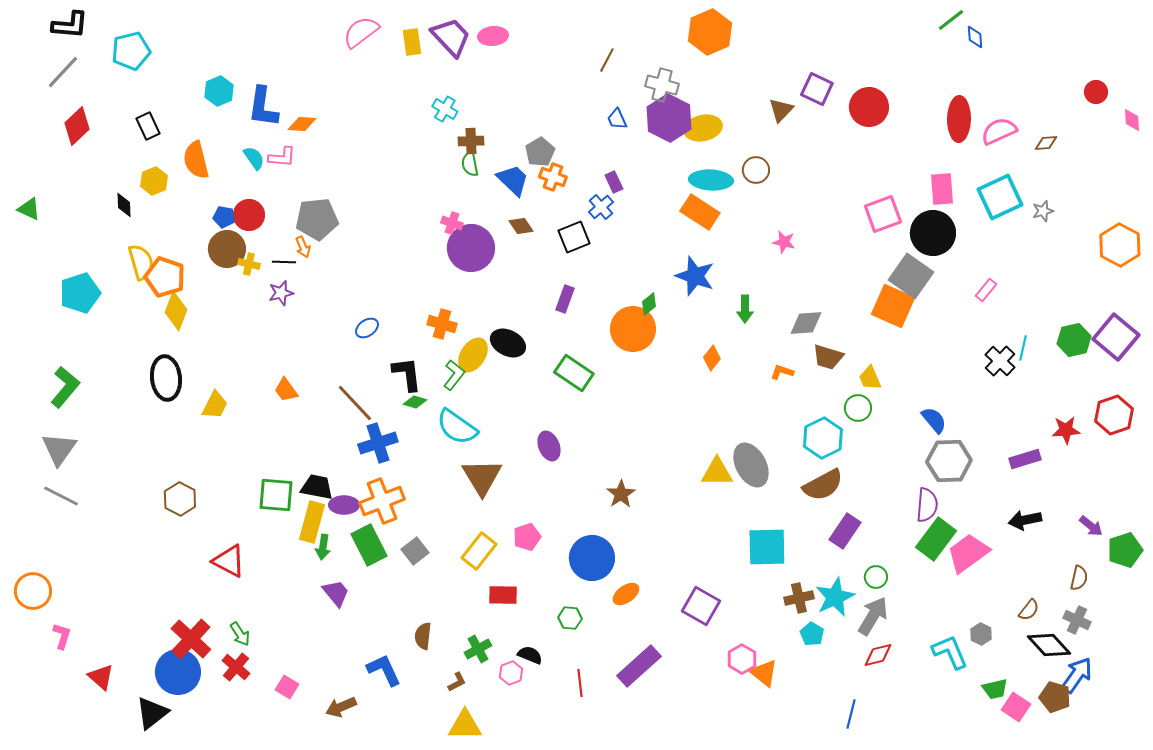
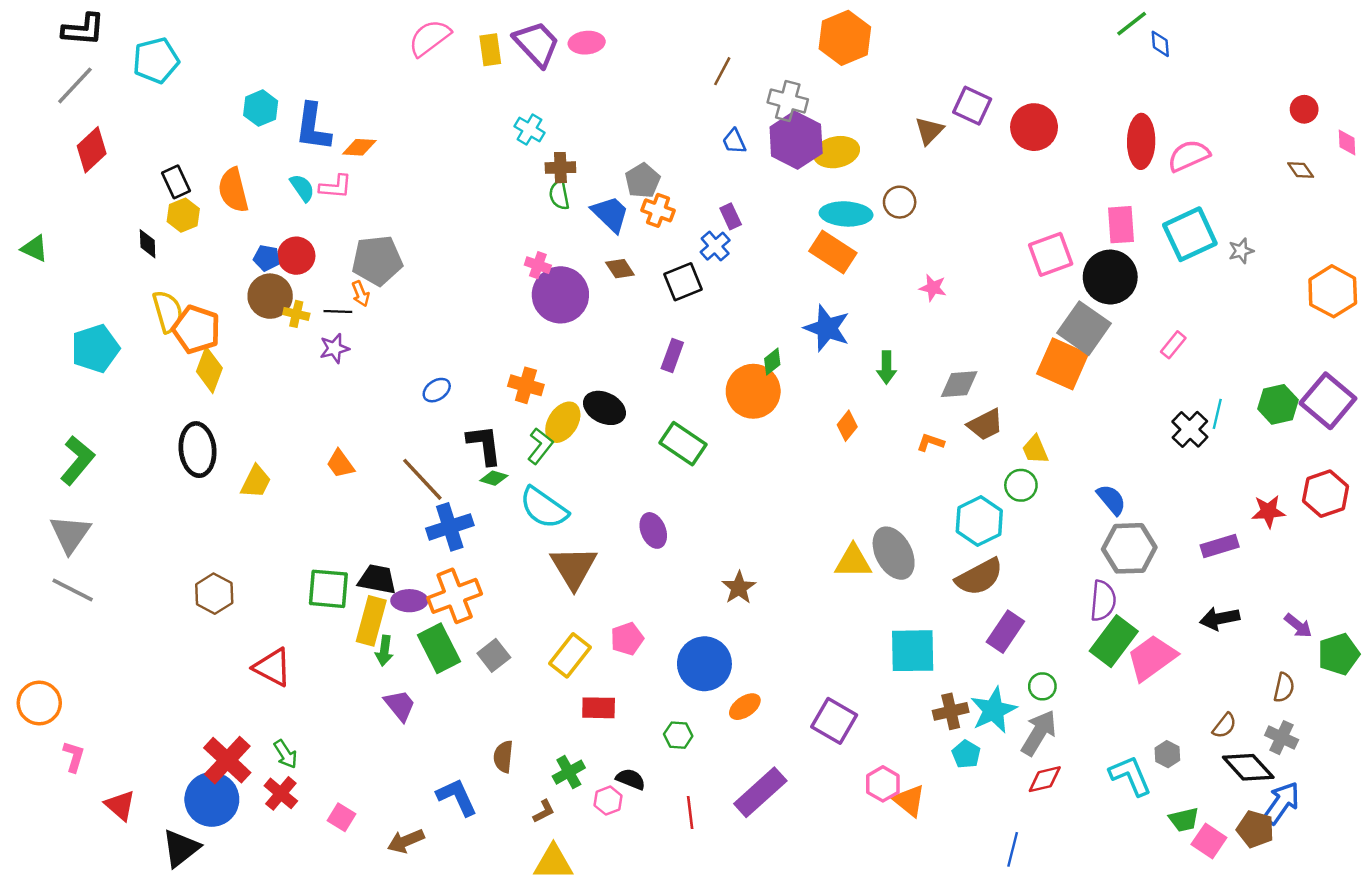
black rectangle: (148, 126) -> (176, 182), moved
brown diamond: (1046, 143) -> (1301, 170), moved, turned 60
brown trapezoid: (828, 357) -> (985, 425), turned -44

